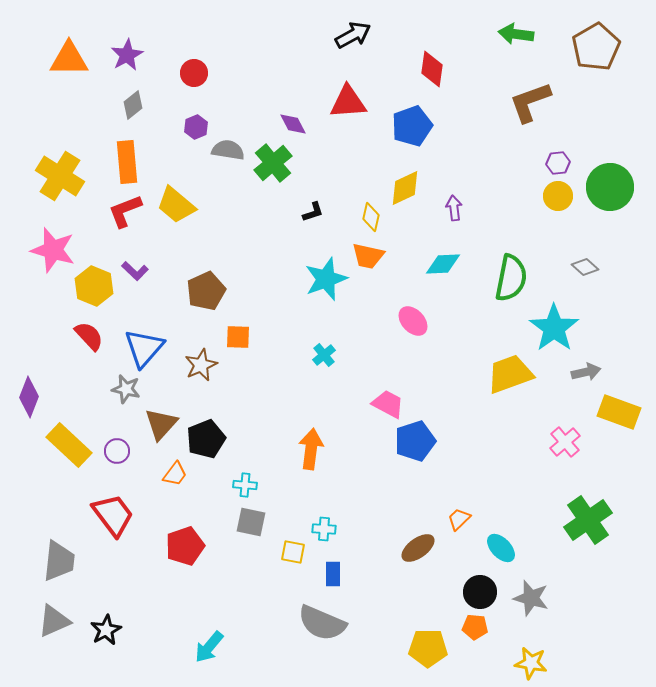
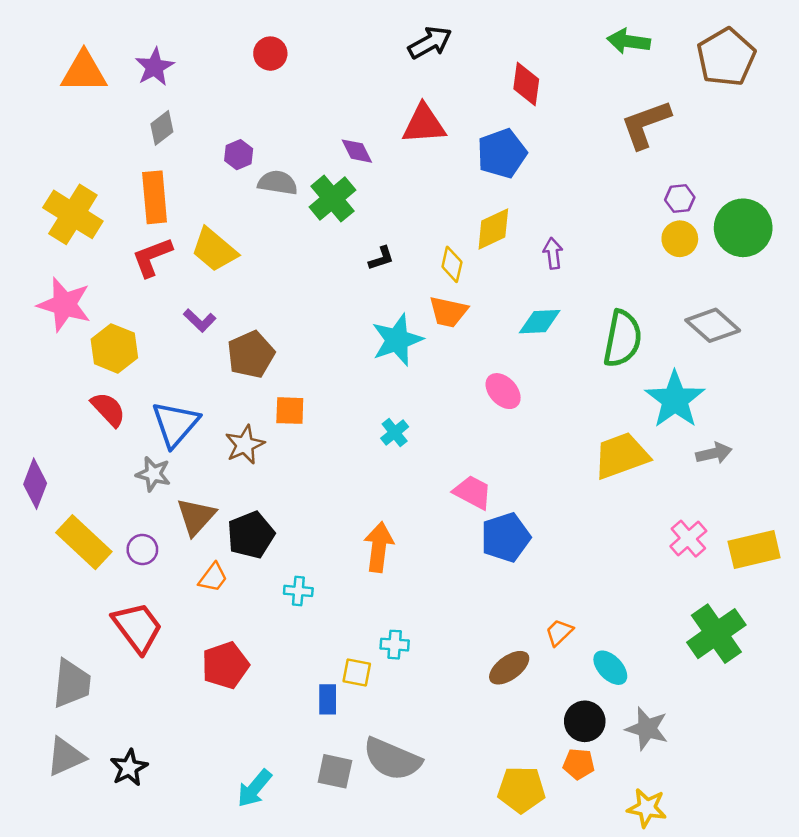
red circle: (194, 73) -> (270, 54), moved
gray diamond: (585, 267) -> (713, 325), size x1.6
purple L-shape: (135, 271) -> (200, 320), moved
yellow rectangle: (619, 412) -> (754, 549), moved, turned -33
gray square: (251, 522) -> (335, 771), moved
blue rectangle: (333, 574) -> (328, 699), moved

